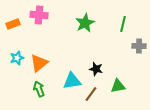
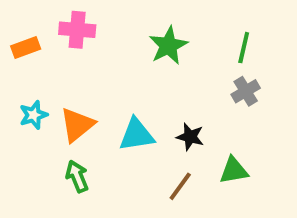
gray cross: (139, 46) -> (246, 91), moved, turned -32
cyan triangle: (72, 81) -> (137, 135), moved

